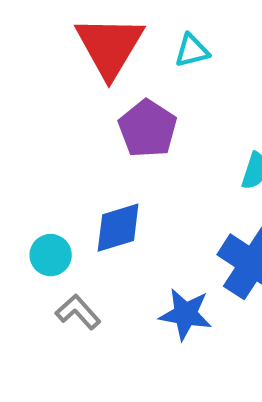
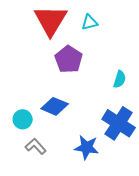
blue diamond: (118, 228) -> (55, 106), turned 40

